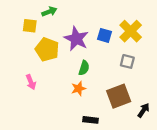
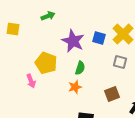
yellow square: (30, 26) -> (13, 29), moved
yellow pentagon: (47, 50) -> (46, 63), moved
brown square: (119, 96) -> (112, 94), size x0.7

